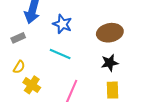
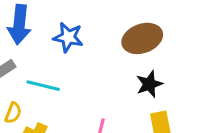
cyan line: (60, 54) -> (43, 86), moved

